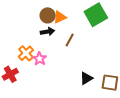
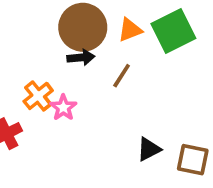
brown circle: (48, 15) -> (83, 27), size x1.6
orange triangle: (60, 17) -> (130, 30), moved

